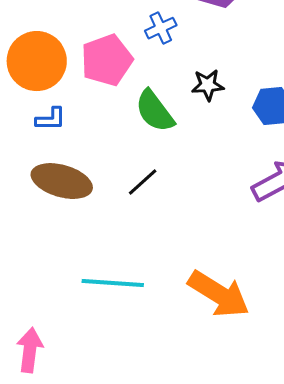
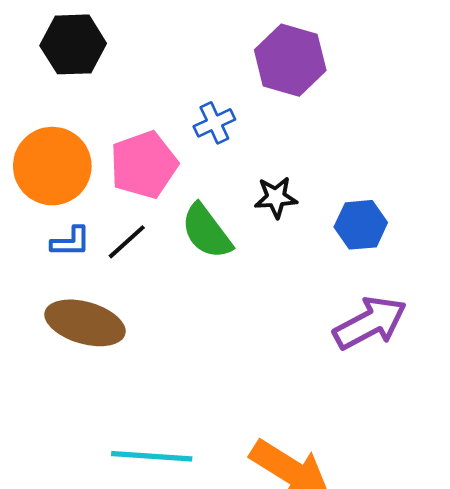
black line: (143, 182) -> (127, 242), moved

